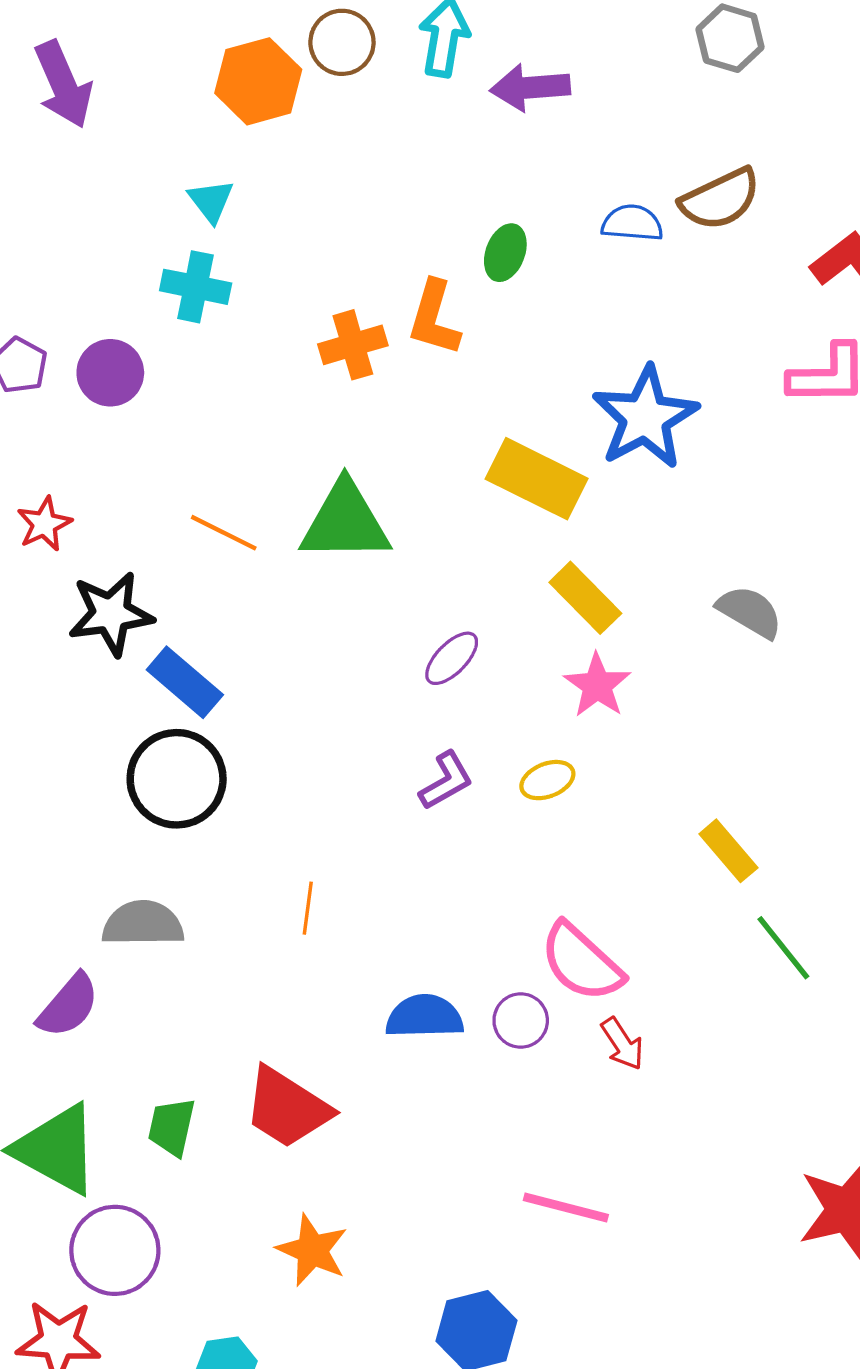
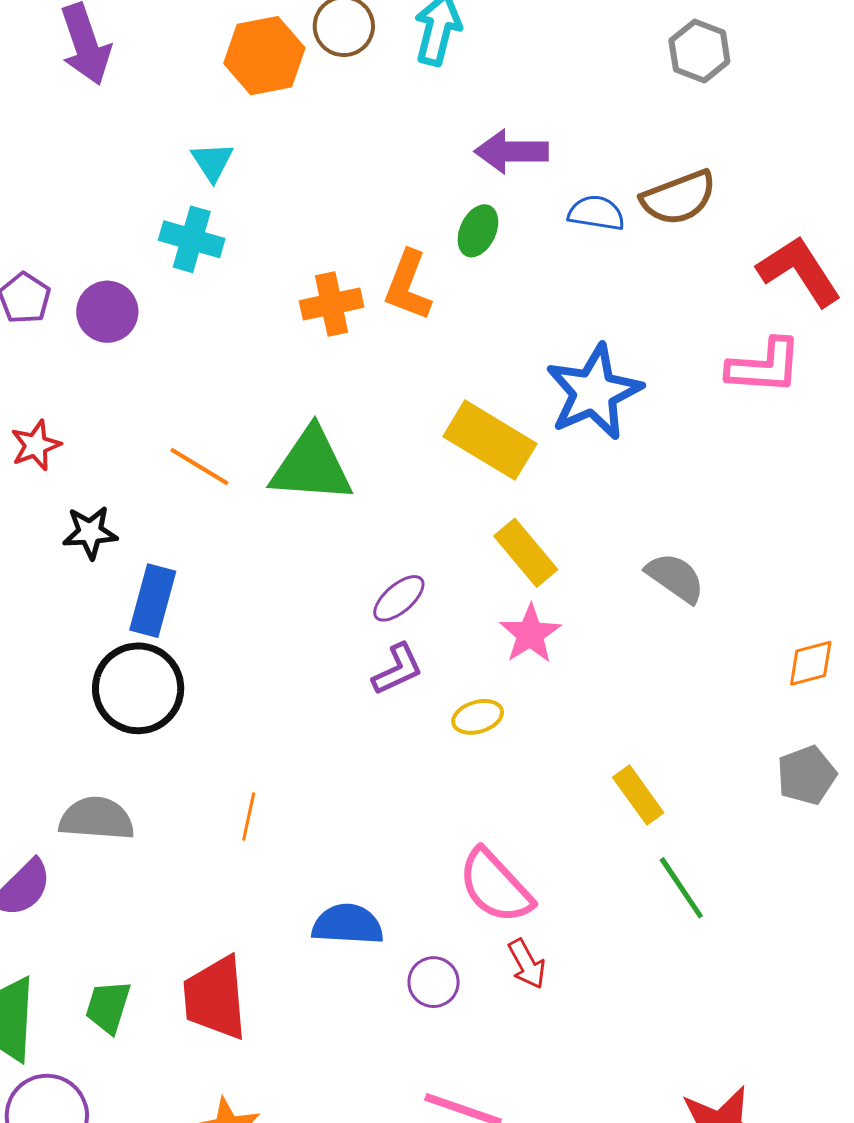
purple arrow: (530, 88) -> (511, 151), moved
black star: (111, 614) -> (90, 532), size x0.7
blue rectangle: (185, 682) -> (153, 601), turned 60
purple L-shape: (446, 781) -> (398, 669), moved
purple circle: (521, 1021) -> (434, 982), moved
red trapezoid: (287, 1108) -> (215, 998), turned 48

